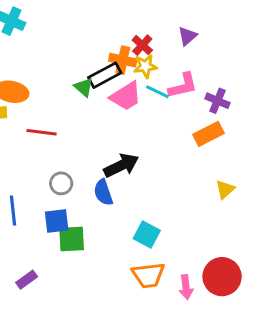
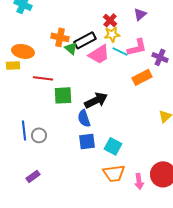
orange cross: (123, 60) -> (60, 37), moved
orange rectangle: (208, 134) -> (142, 77), moved
gray circle: (61, 183) -> (39, 135), moved
blue square: (57, 221) -> (87, 141), moved
green square: (72, 239) -> (63, 95), moved

